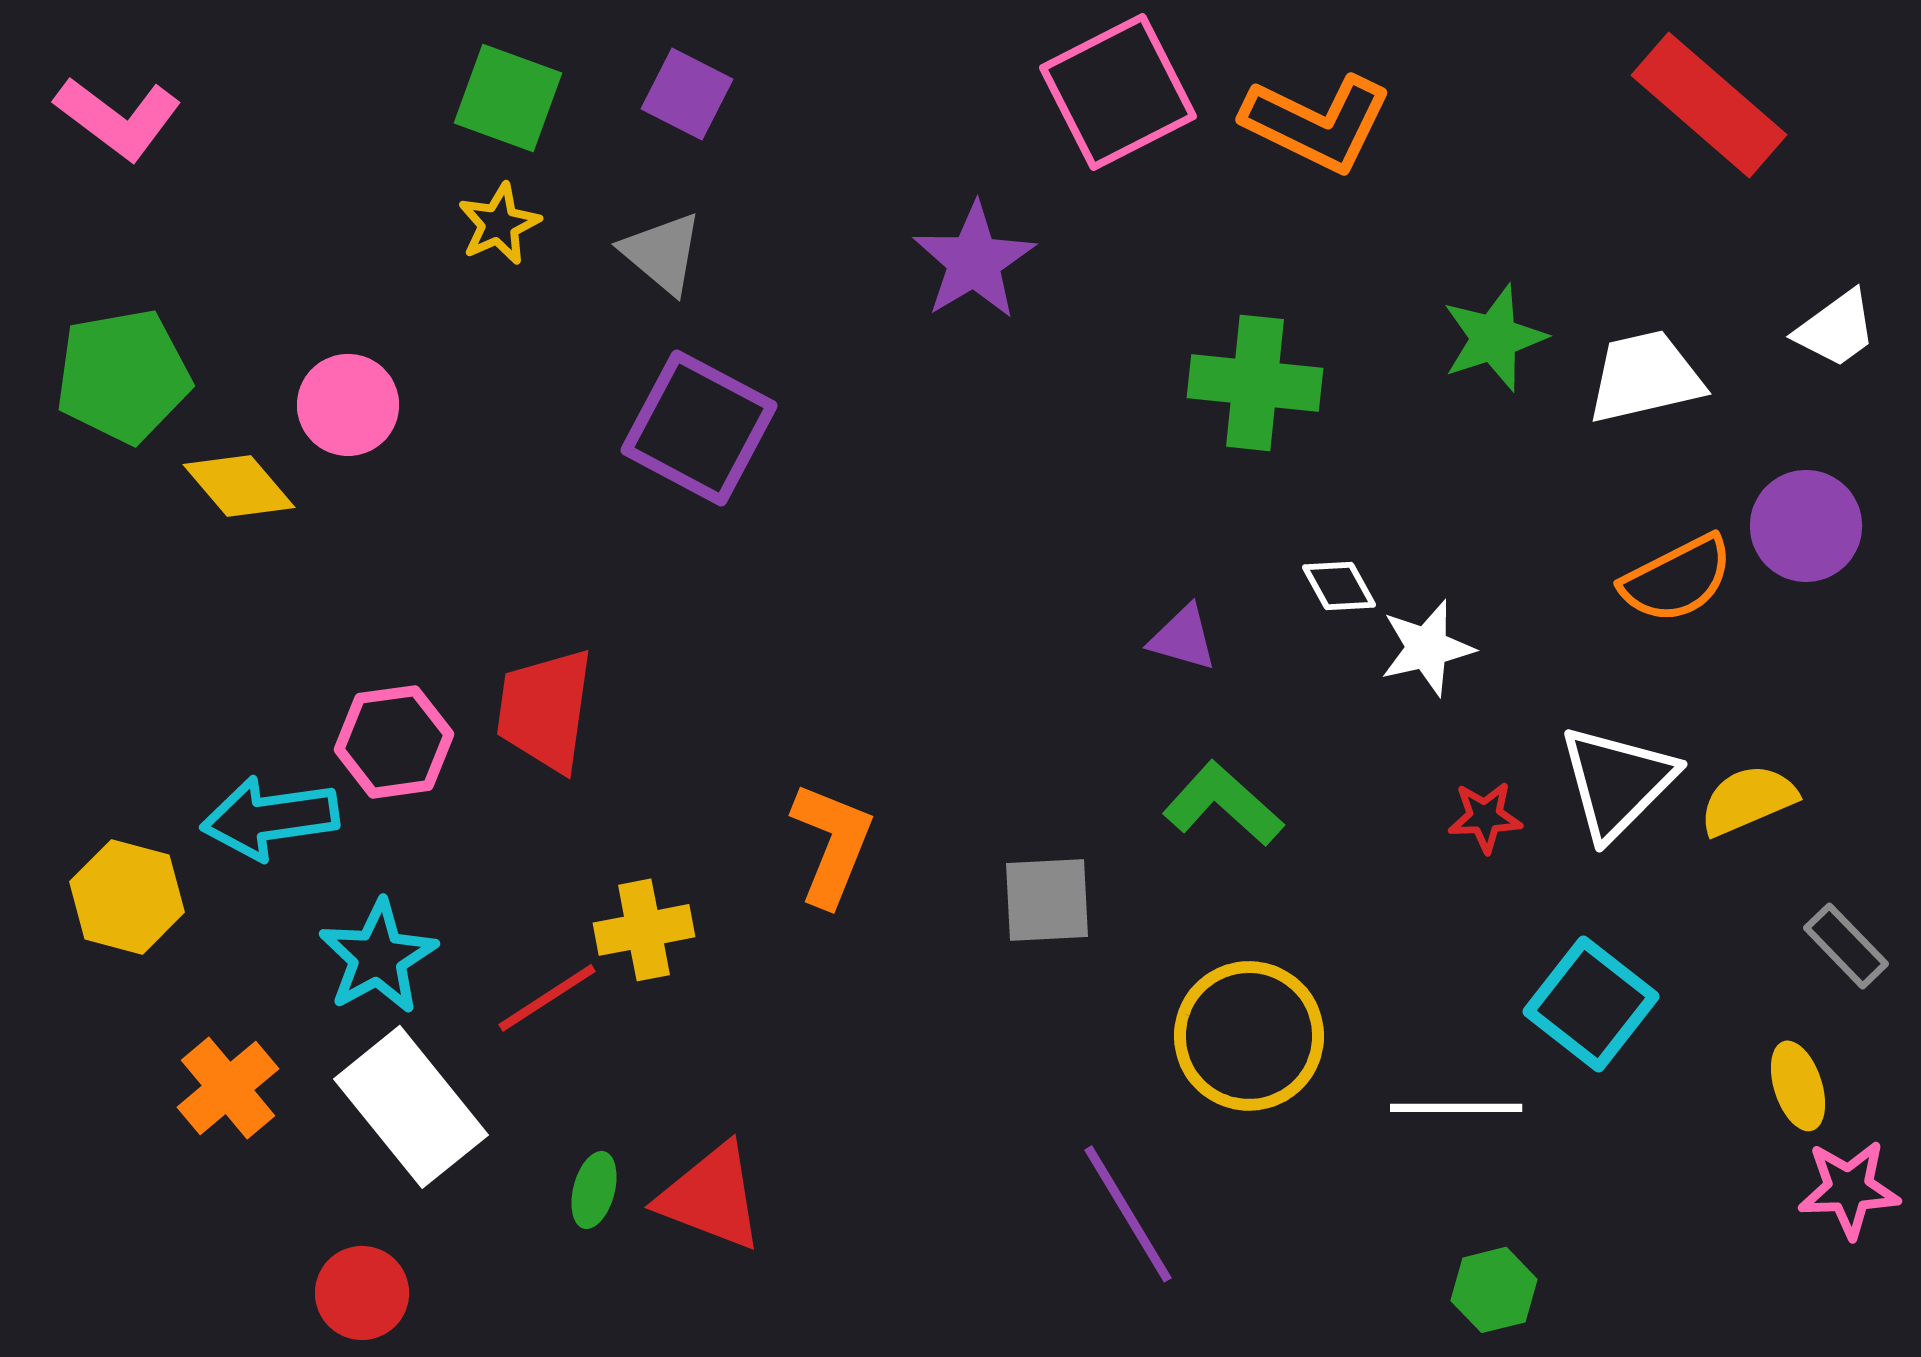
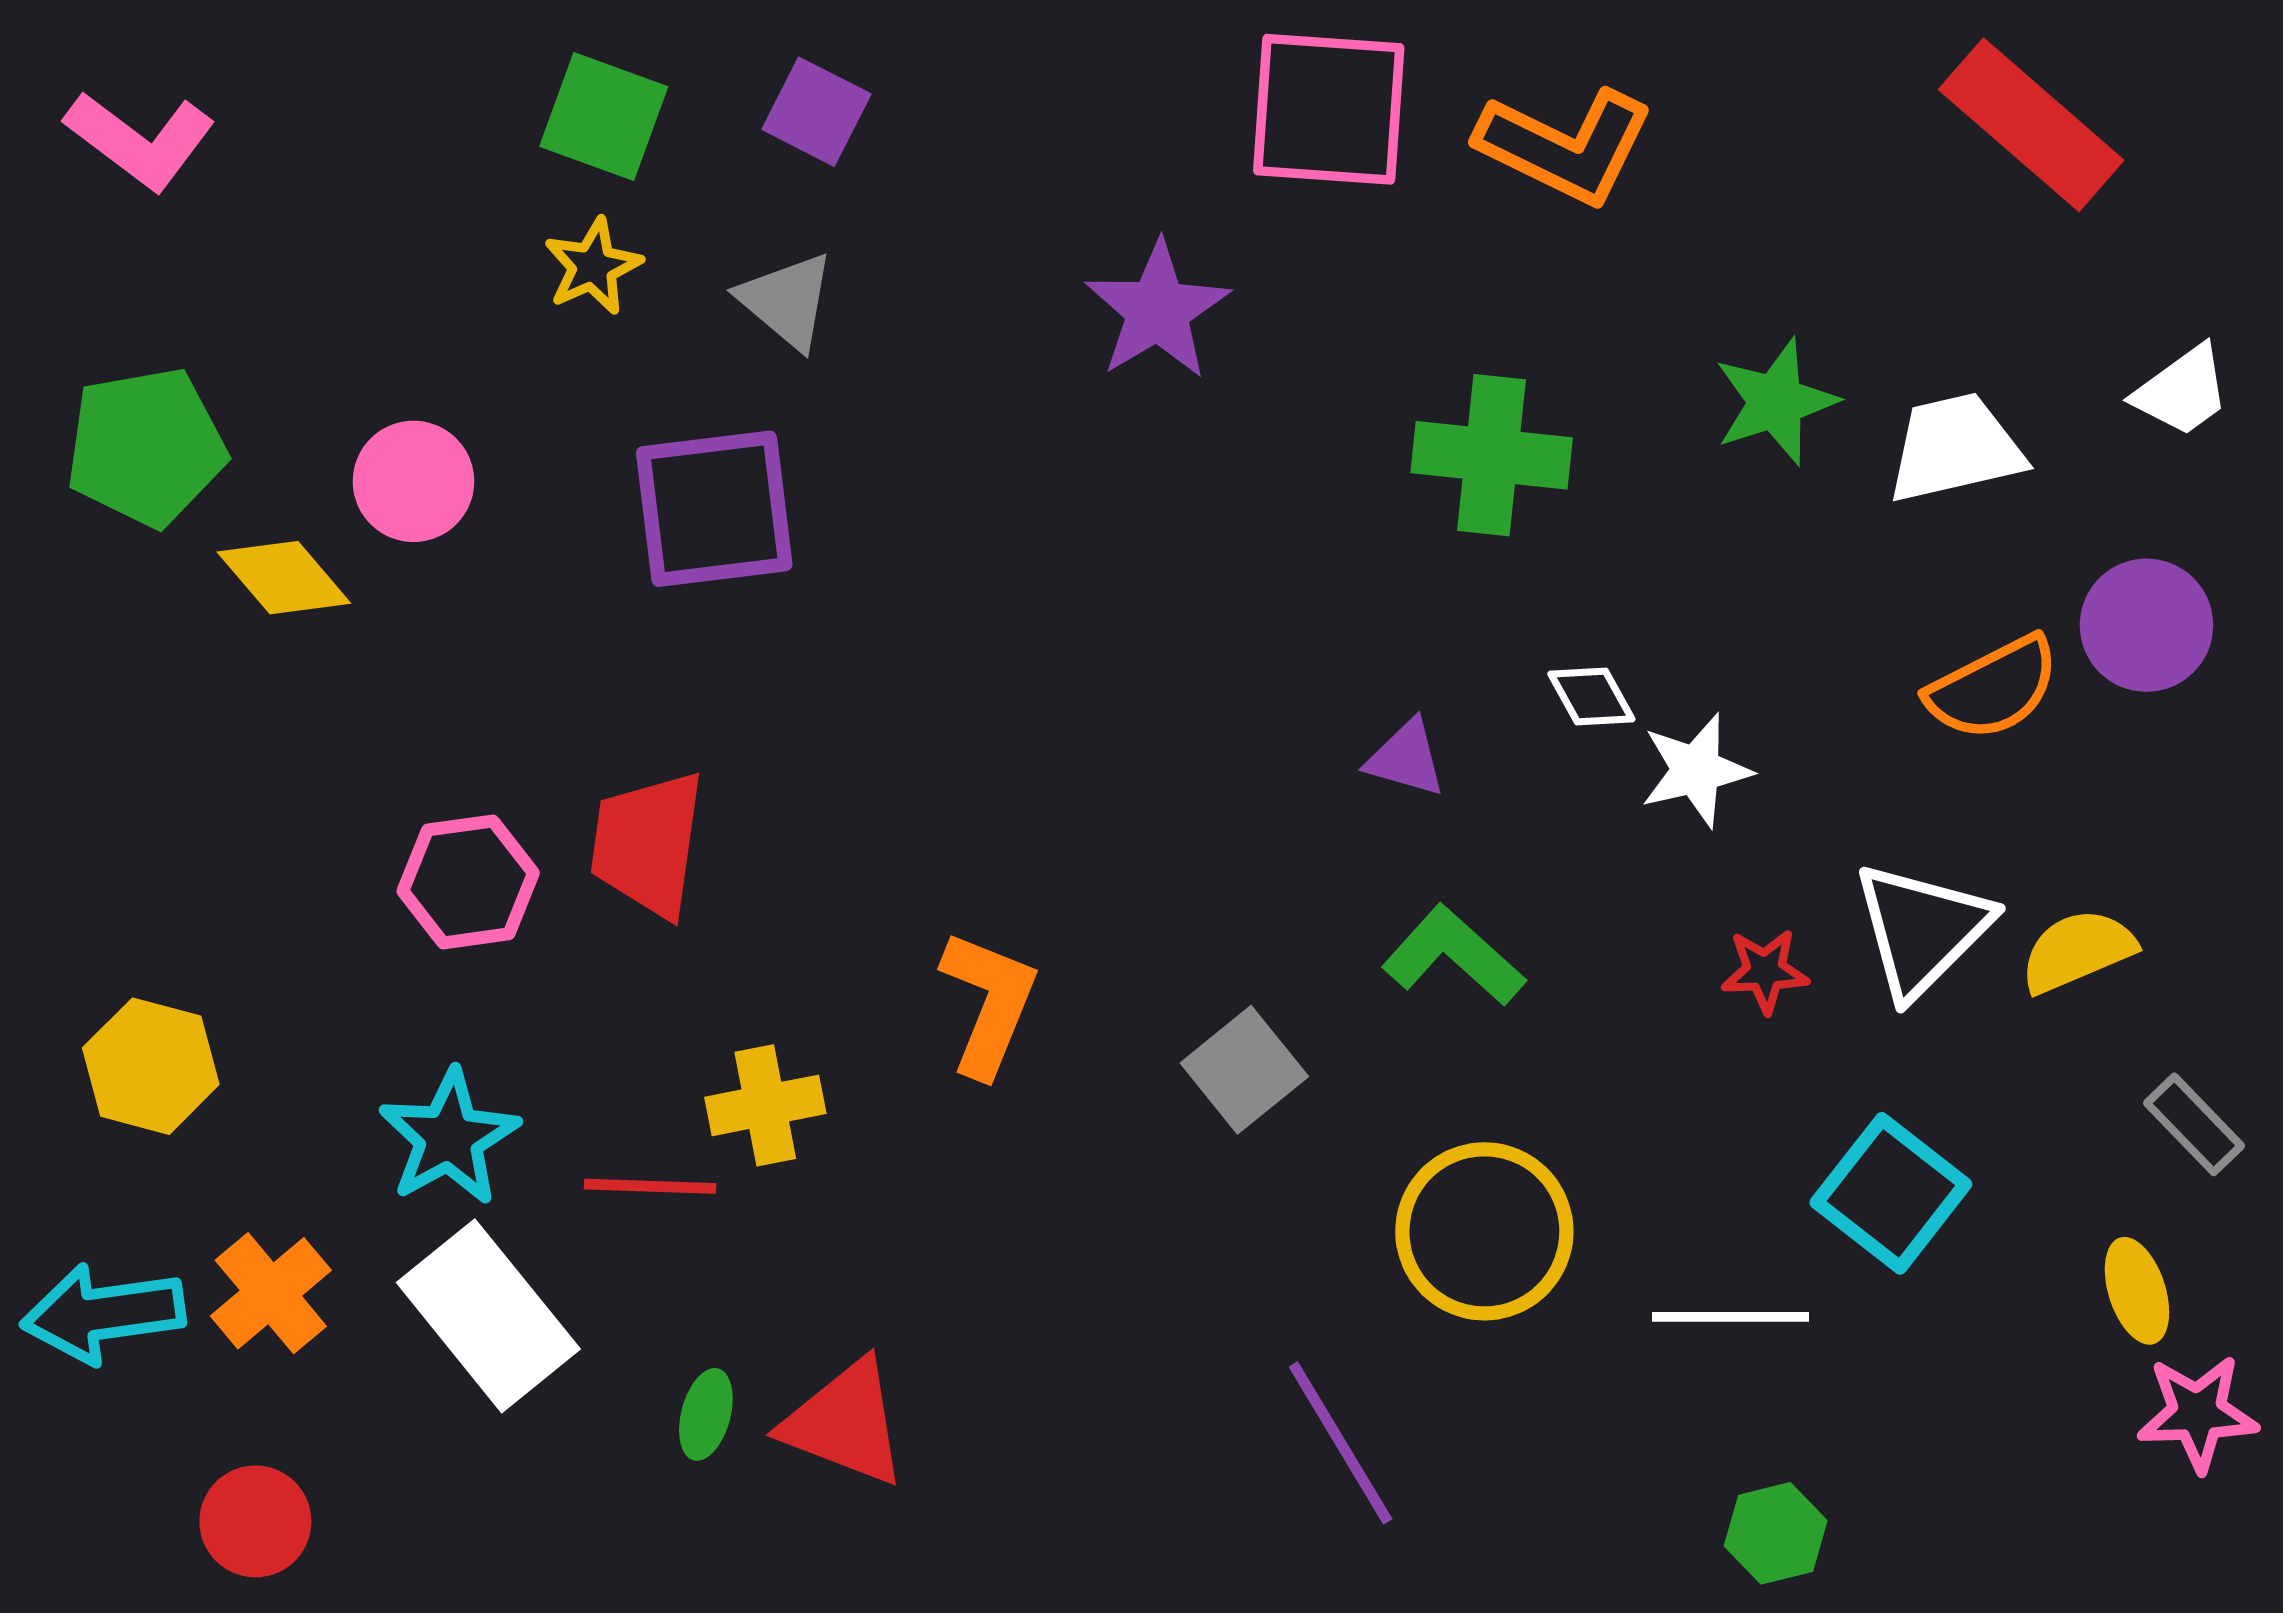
pink square: (1118, 92) -> (1329, 109), turned 31
purple square: (699, 428) -> (714, 509), moved, turned -35
cyan arrow: (270, 818) -> (103, 1313), moved
gray square: (1047, 900) -> (1244, 1070), turned -36
red line: (547, 998) -> (650, 1186), turned 35
red circle: (362, 1293) -> (255, 1521), moved

